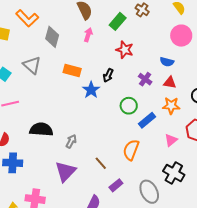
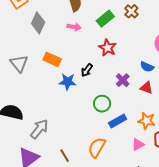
pink arrow: (88, 35) -> (74, 27), turned 72
gray triangle: (32, 65) -> (19, 63), moved
blue star: (91, 90) -> (68, 82), turned 30
orange star: (171, 106) -> (147, 121), moved
gray arrow: (71, 141) -> (39, 129), size x1.5

